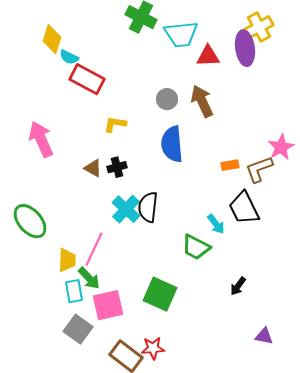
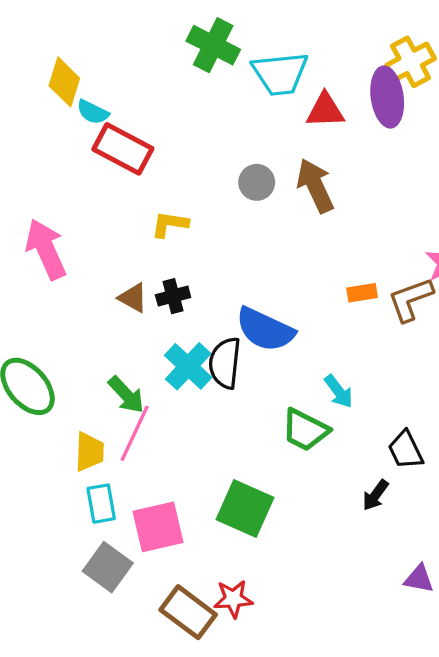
blue semicircle: (172, 144) -> (265, 330), moved, turned -60
black trapezoid: (244, 208) -> (406, 450), moved, size x0.7
green arrow: (89, 278) -> (126, 395), moved

